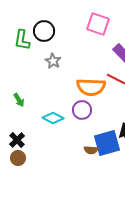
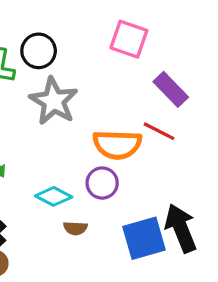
gray star: (53, 61) -> (54, 101), size x1.8
brown semicircle: (91, 150) -> (75, 228), moved

